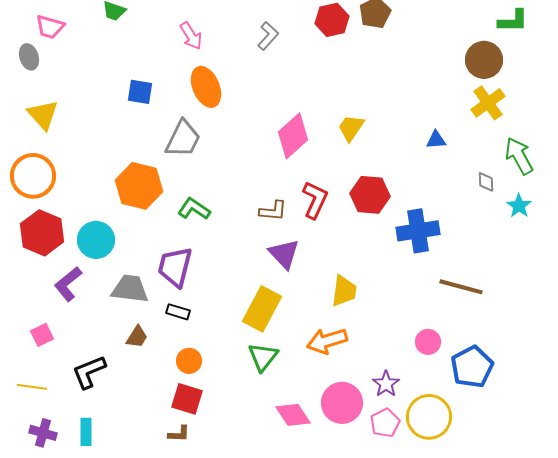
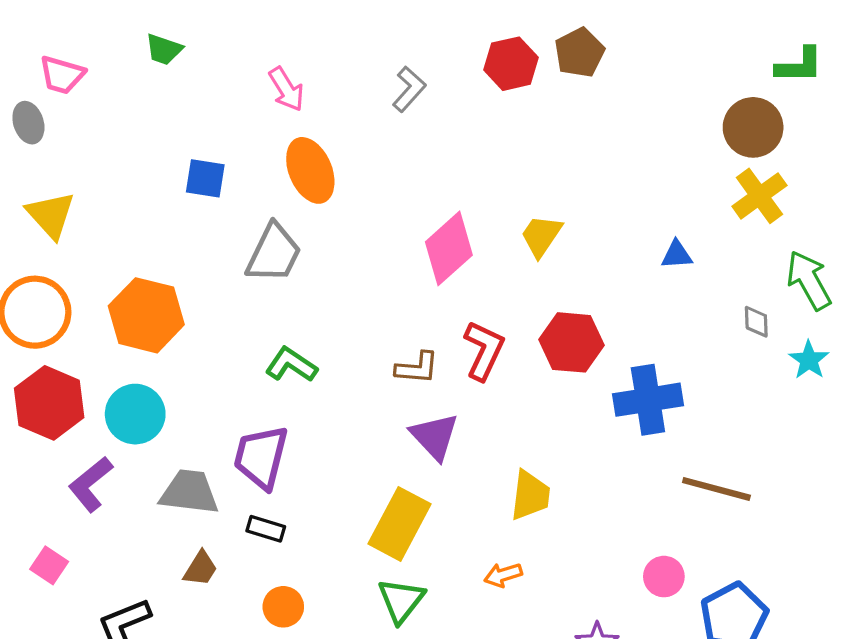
orange hexagon: (139, 186) -> (146, 315), moved
pink square: (42, 335) -> (49, 565), turned -30
orange arrow: (327, 341) -> (503, 575), size x0.6

